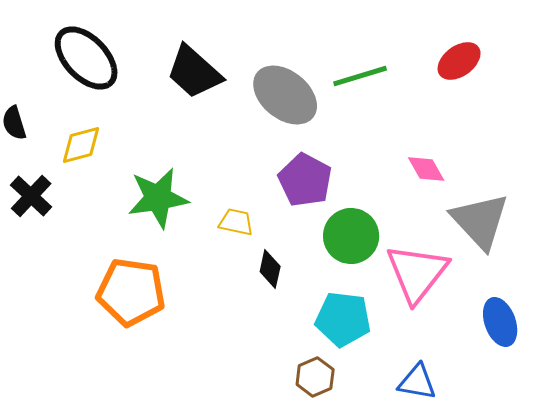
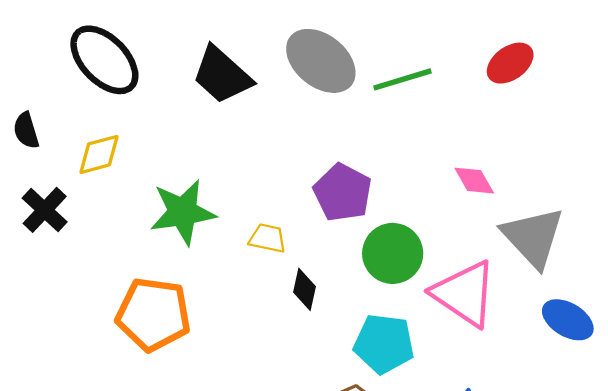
gray ellipse: (285, 95) -> (321, 61), moved
pink triangle: (417, 273) -> (464, 294), turned -34
blue ellipse: (500, 322) -> (568, 320), moved, turned -39

